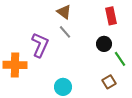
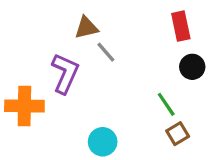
brown triangle: (64, 12) -> (86, 28), moved, turned -49
black circle: (104, 44) -> (192, 67), moved
green line: (120, 59) -> (166, 104), moved

